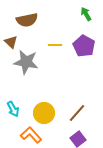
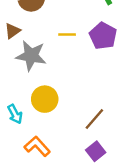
brown triangle: (11, 42) -> (12, 31), turned 40
yellow circle: (44, 113) -> (45, 99), moved

